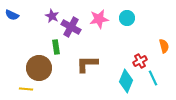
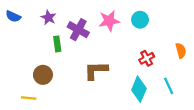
purple star: (52, 16) -> (48, 18), moved
green rectangle: (56, 47) -> (57, 44), moved
red cross: (140, 61) -> (147, 58), moved
brown circle: (39, 68) -> (43, 75), size x0.7

